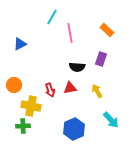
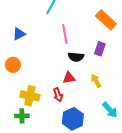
orange rectangle: (107, 30) -> (106, 20), size x1.5
pink line: (70, 33) -> (65, 34), moved
orange circle: (14, 85) -> (13, 65), moved
red arrow: (50, 90) -> (58, 95), moved

